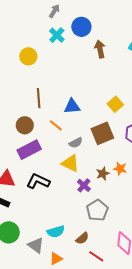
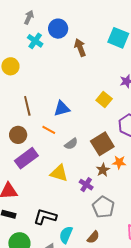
brown square: (102, 133) -> (102, 144), moved
yellow triangle: (70, 163) -> (59, 173), moved
black L-shape: (38, 181) -> (45, 217), moved
cyan semicircle: (56, 232) -> (66, 235), turned 138

